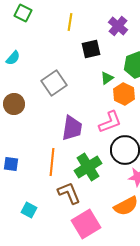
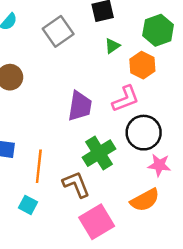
green triangle: (107, 78) -> (112, 46), moved
gray square: (54, 83) -> (58, 31), moved
orange line: (52, 162) -> (39, 166), moved

